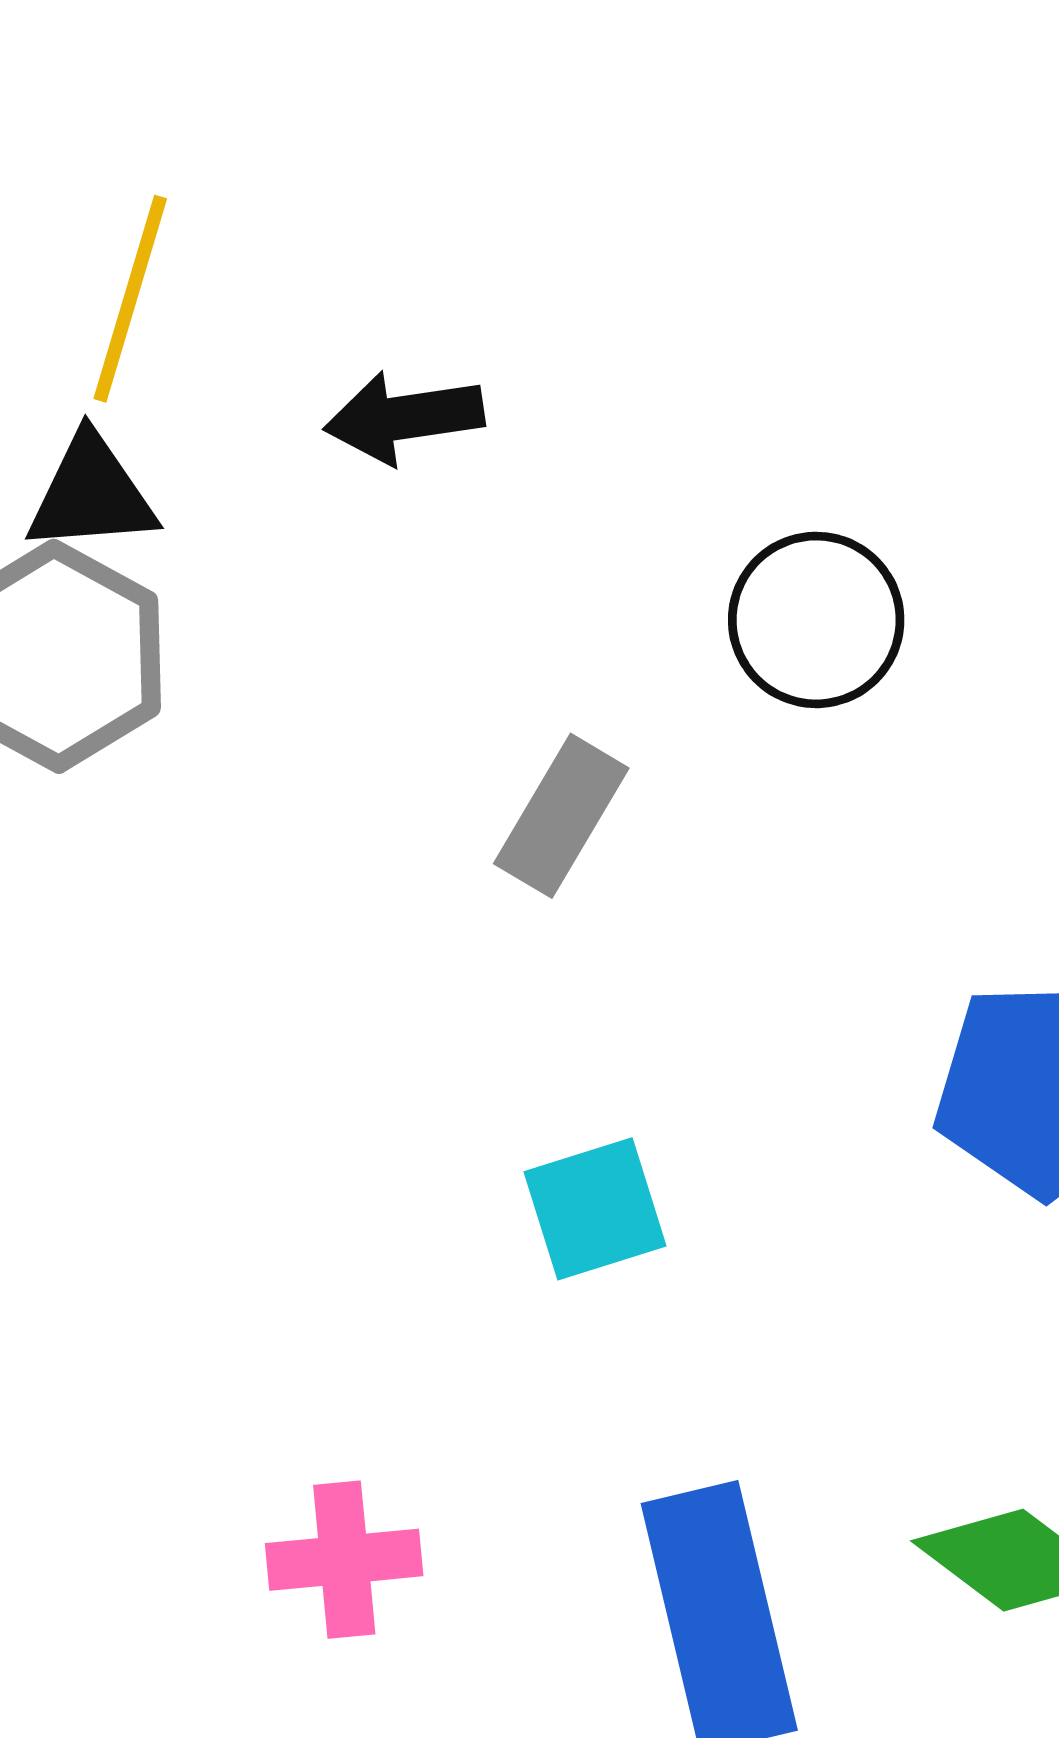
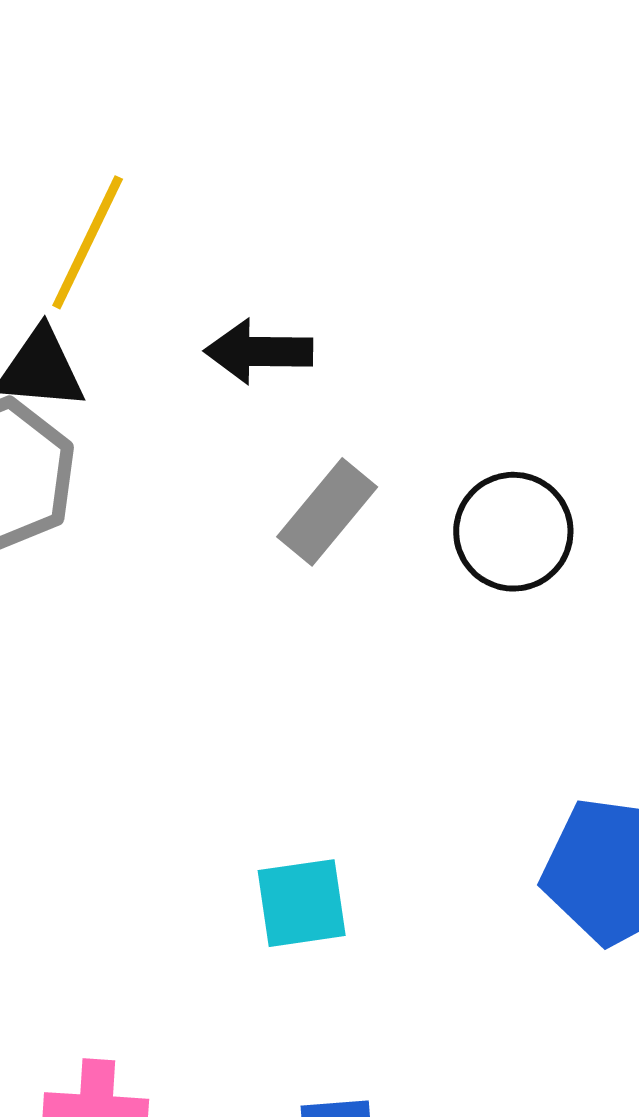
gray rectangle: (561, 816) -> (327, 512), moved

